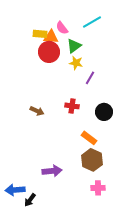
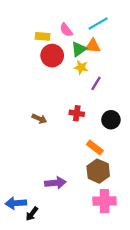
orange triangle: (51, 37) -> (93, 46), moved
pink cross: (98, 188) -> (105, 201), size x1.5

